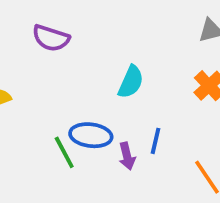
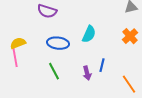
blue ellipse: (91, 135) -> (58, 43), moved

